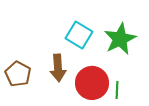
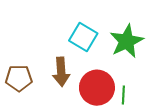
brown pentagon: (18, 74) -> (19, 78), turned -30

